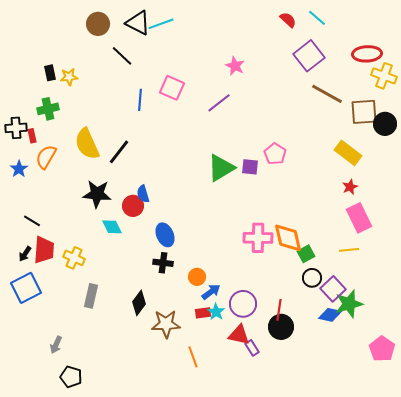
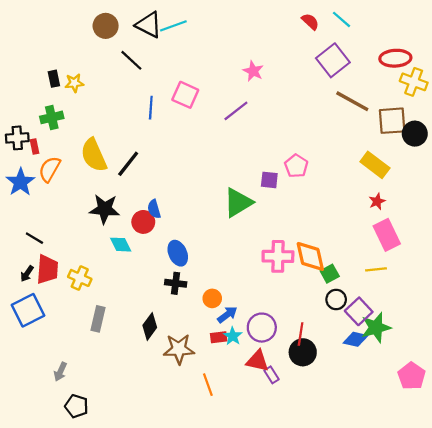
green triangle: (221, 168) -> (238, 203), moved
blue star: (19, 169) -> (20, 182), size x1.5

